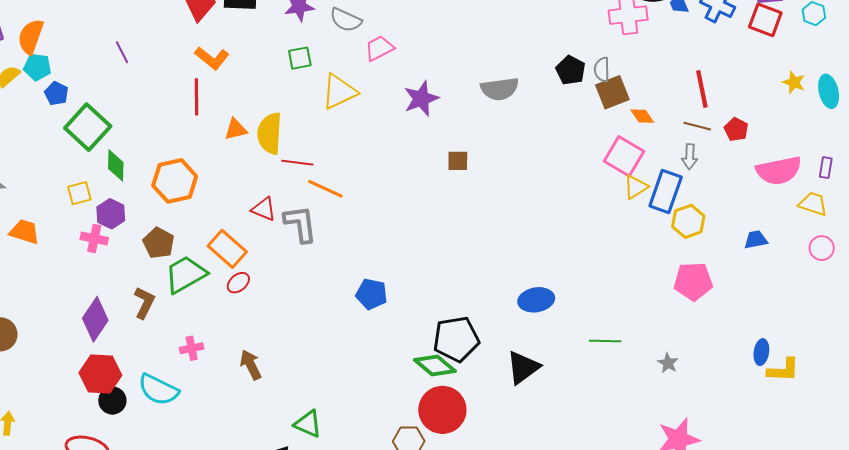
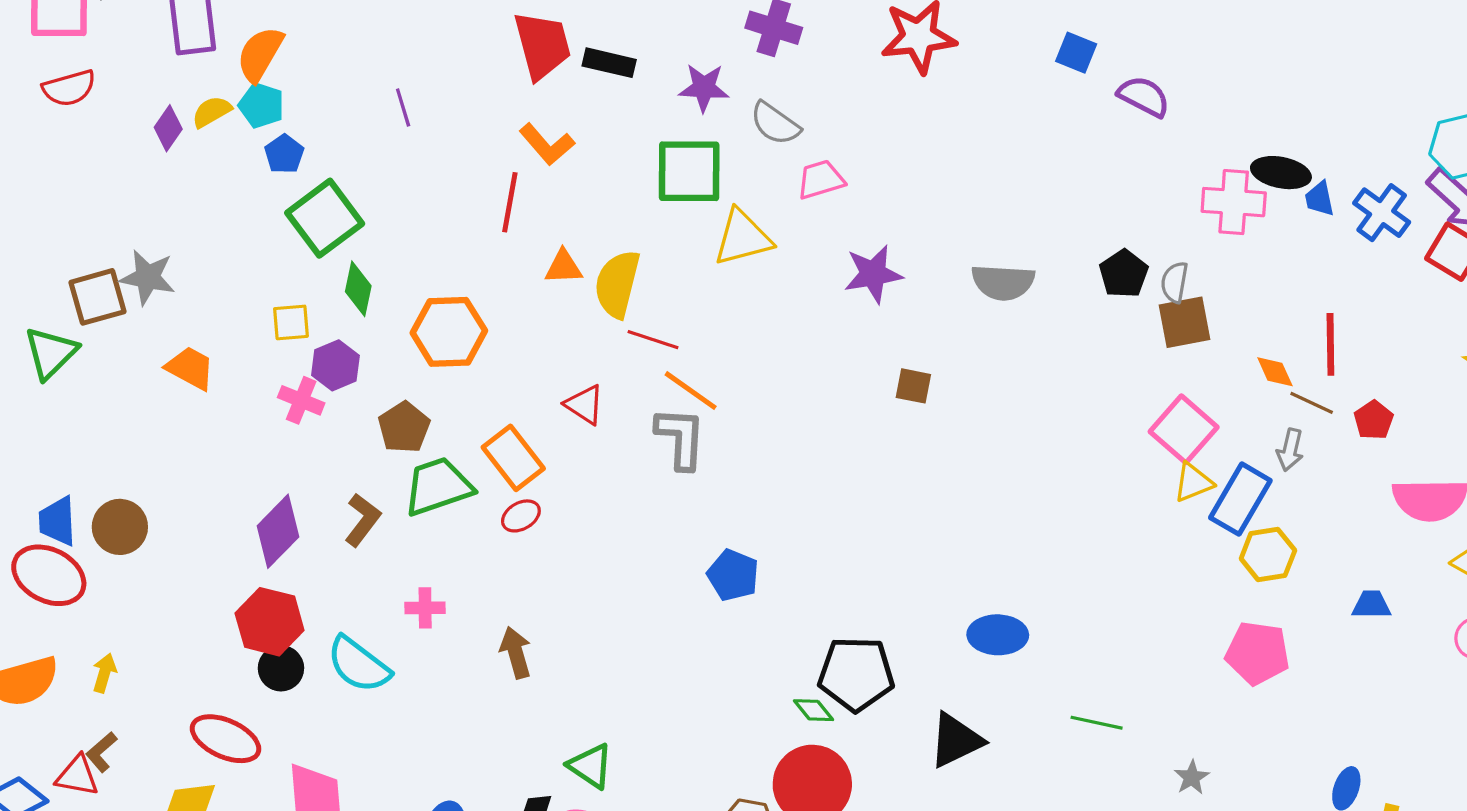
green square: (300, 58) -> (689, 171), size x1.8
orange diamond: (642, 116) -> (1275, 372), moved
gray L-shape: (300, 224) -> (681, 438), moved
green diamond: (435, 366) -> (814, 710), size x0.6

